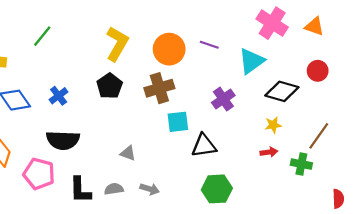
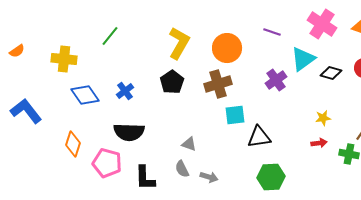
purple line: (209, 45) -> (272, 32), moved
black diamond: (282, 91) -> (331, 73), moved, size x0.7
purple cross: (223, 99) -> (276, 80), moved
gray semicircle: (114, 189) -> (182, 169), moved, turned -108

